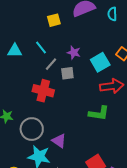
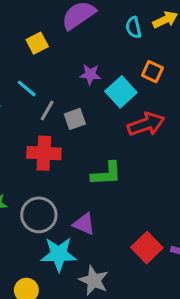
cyan semicircle: (112, 14) -> (133, 27), moved
purple star: (74, 53) -> (90, 74), moved
green L-shape: (99, 113) -> (106, 174), moved

